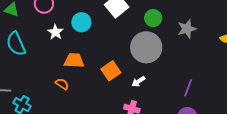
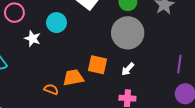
orange trapezoid: (74, 61) -> (73, 78), moved
orange square: (111, 71) -> (97, 65), turned -30

